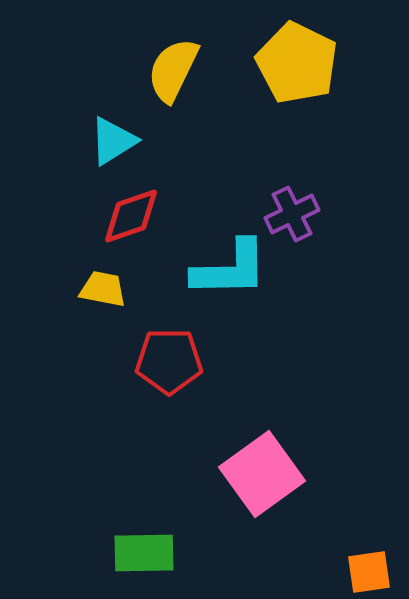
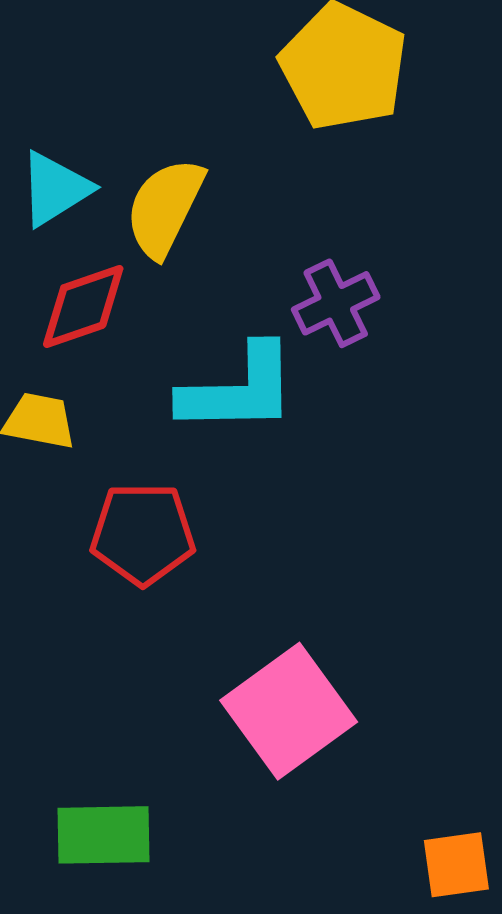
yellow semicircle: (173, 70) -> (165, 208), moved

